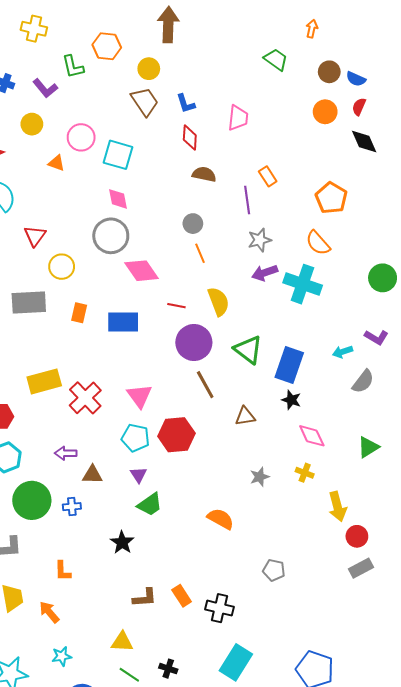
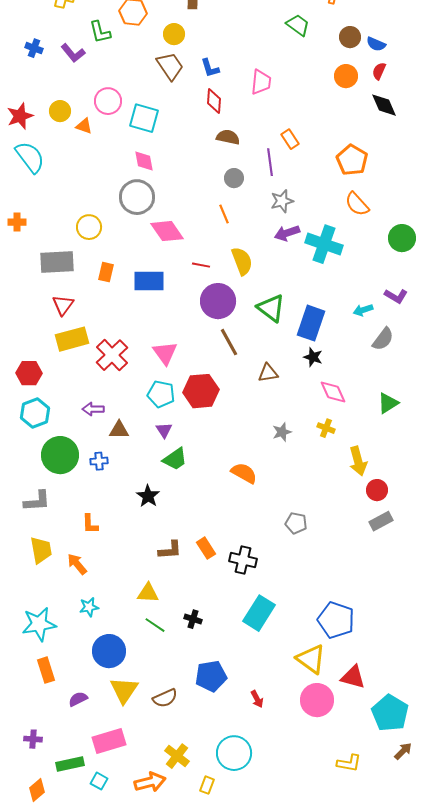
yellow circle: (32, 124) -> (60, 111), moved
gray circle: (193, 224) -> (234, 178), moved
red triangle: (35, 236) -> (63, 305), moved
orange semicircle: (318, 243) -> (357, 204), moved

